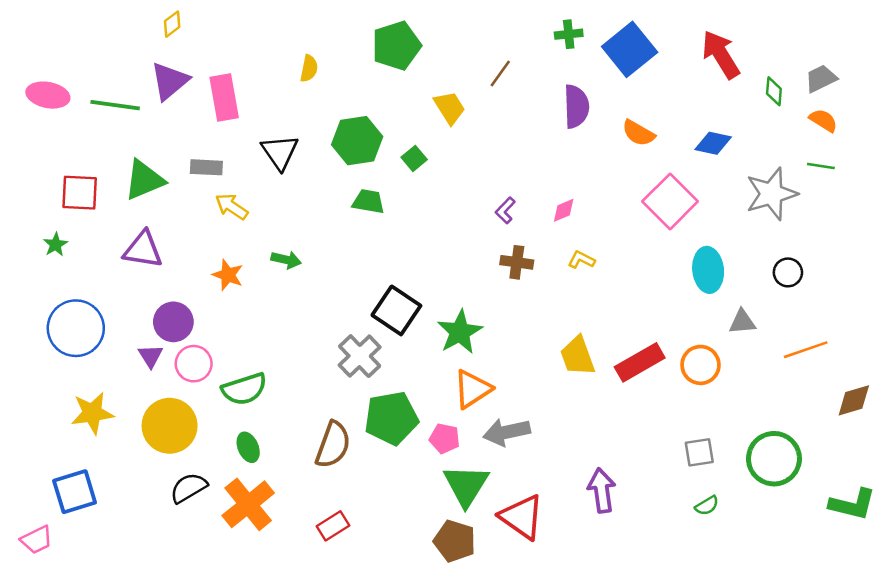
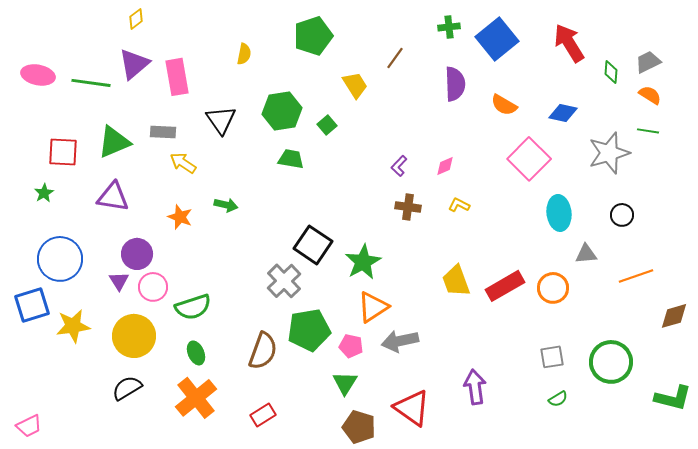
green triangle: (466, 485) -> (345, 383), moved, size x0.7
black semicircle: (189, 488) -> (127, 388), moved
blue square: (75, 492) -> (32, 305), moved

